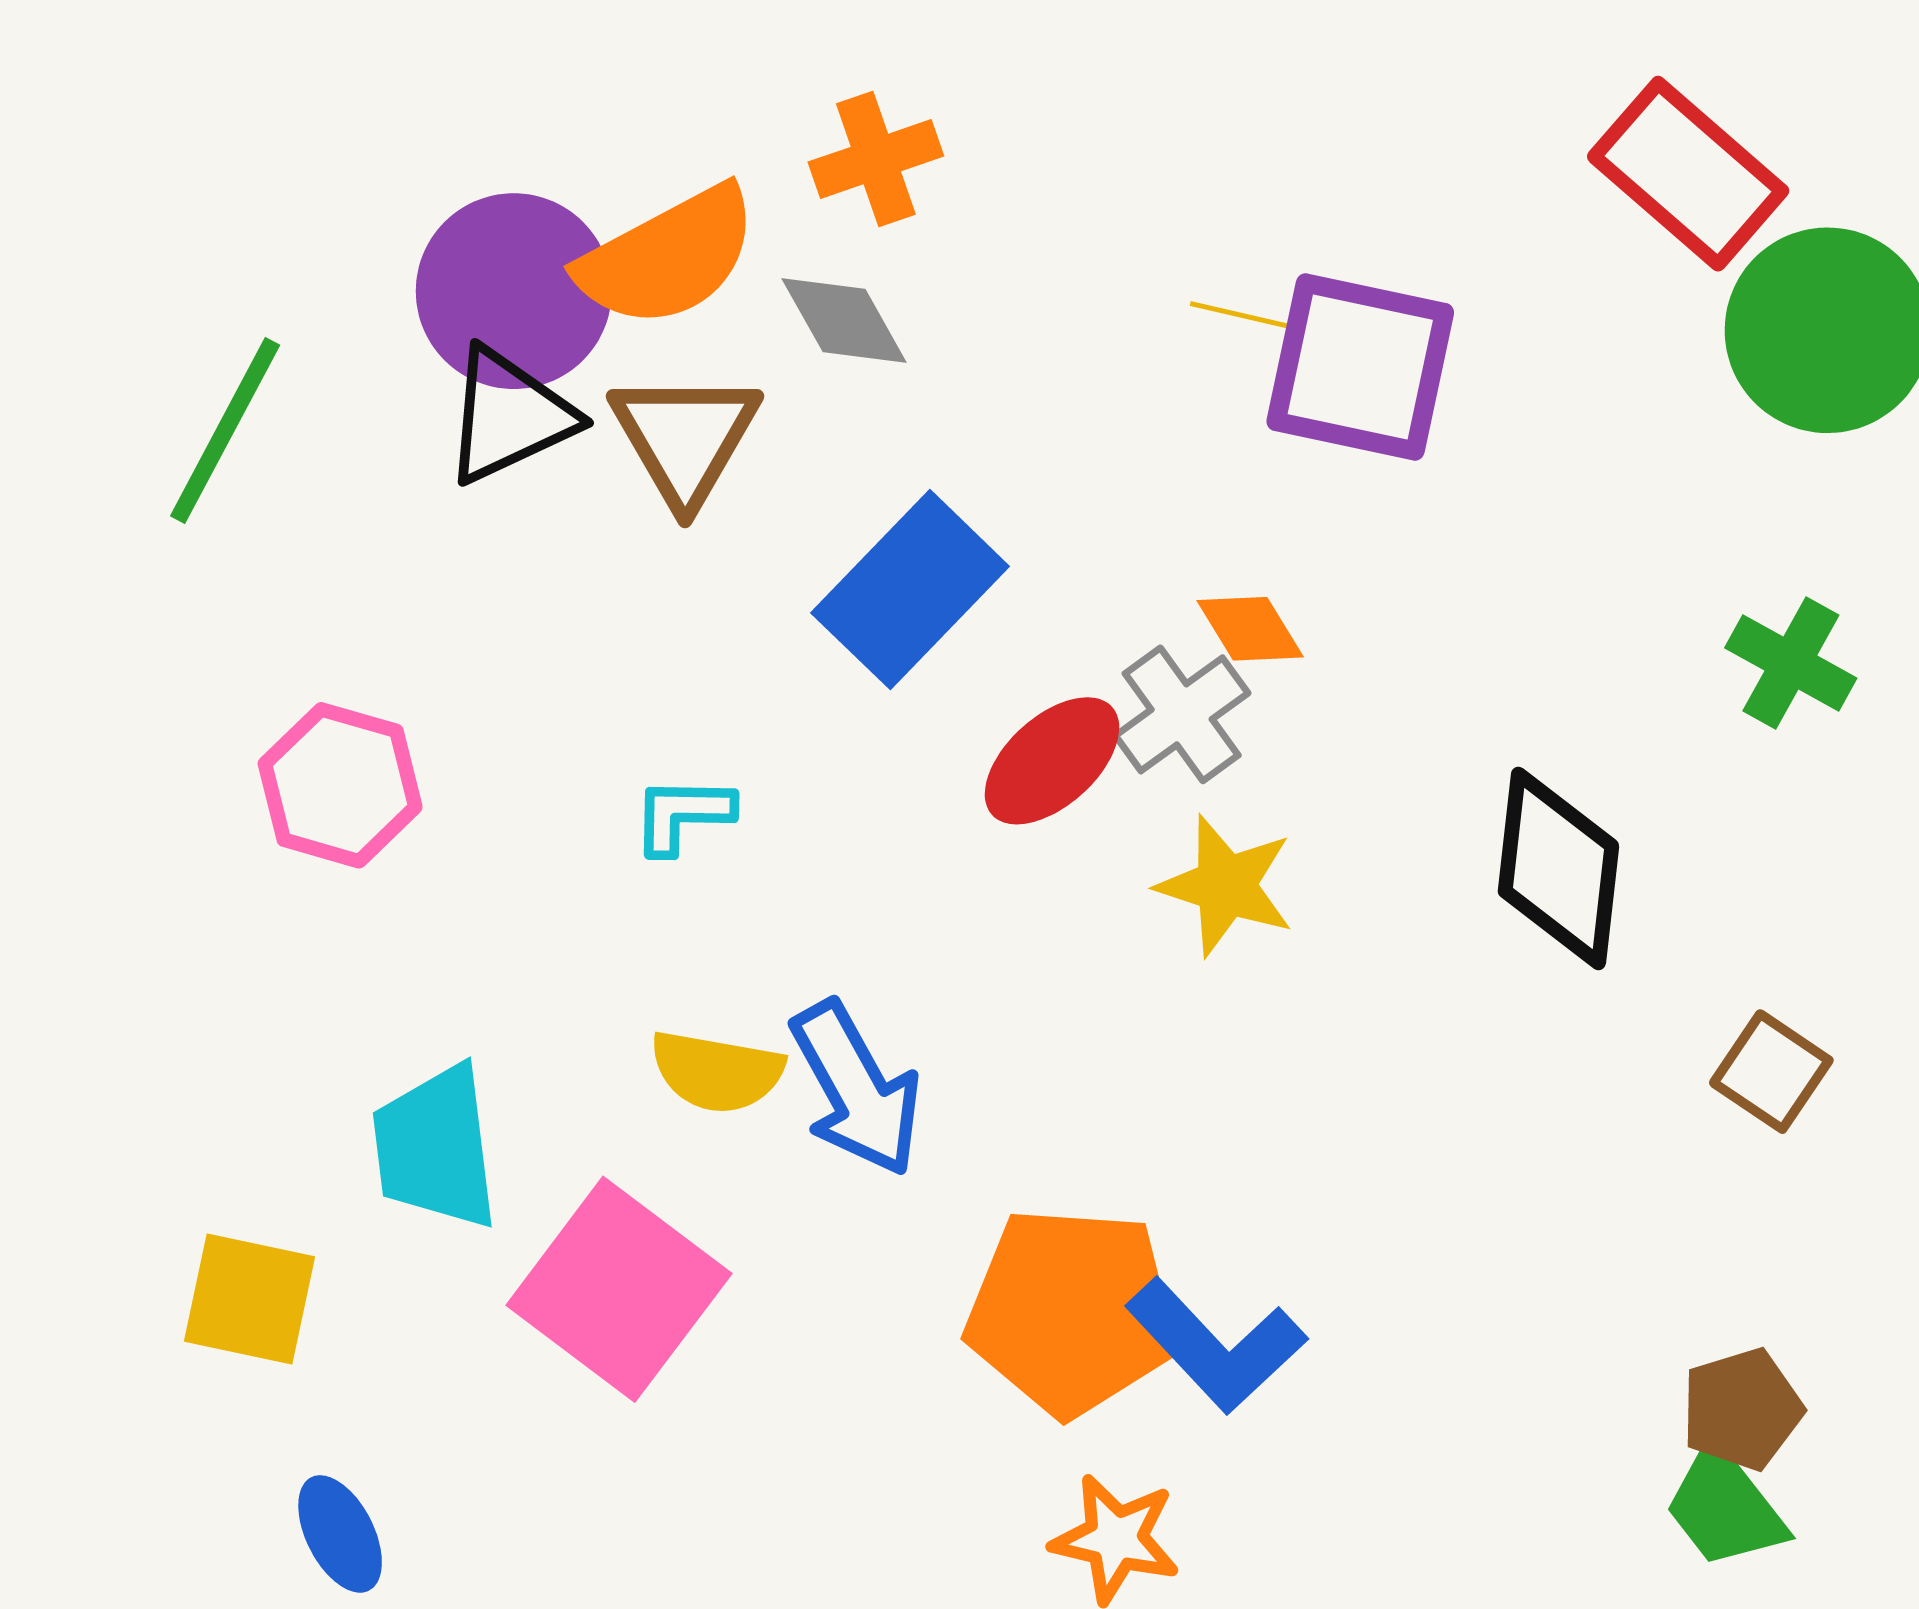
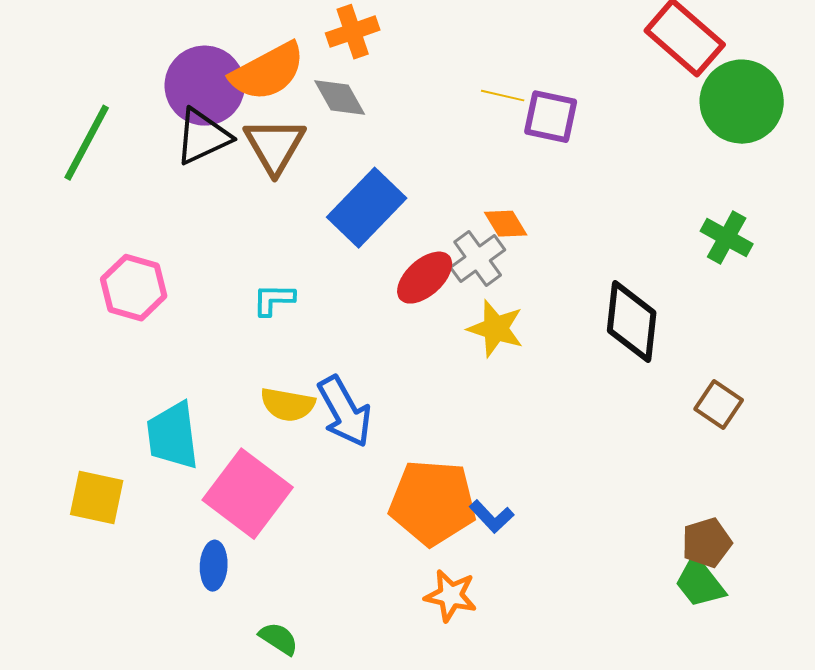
purple square: (1360, 367) -> (551, 117), size x0.7
blue L-shape: (1216, 1346) -> (492, 517), size x0.6
blue ellipse: (340, 1534) -> (214, 566), moved, turned 30

